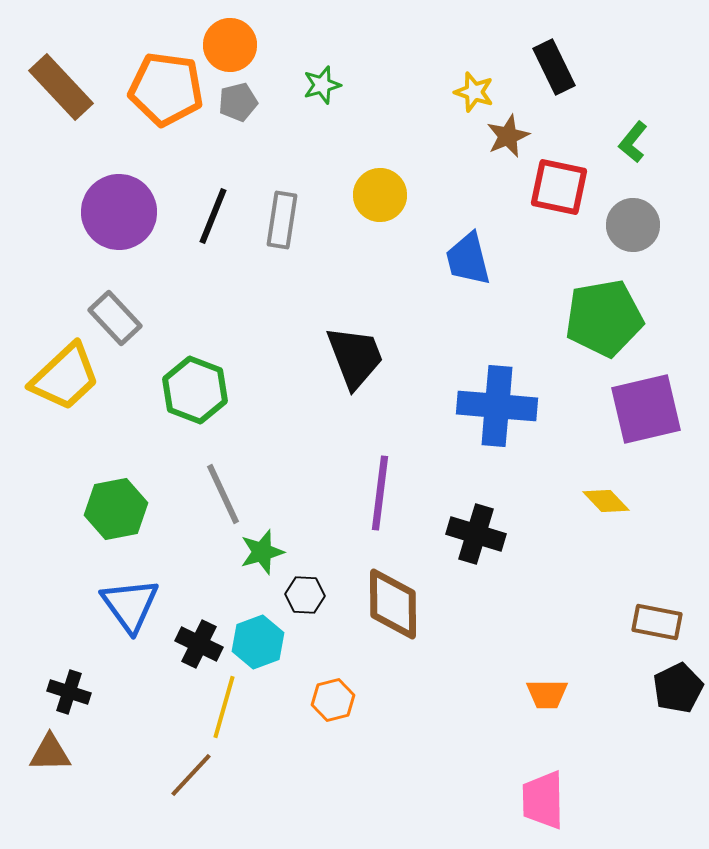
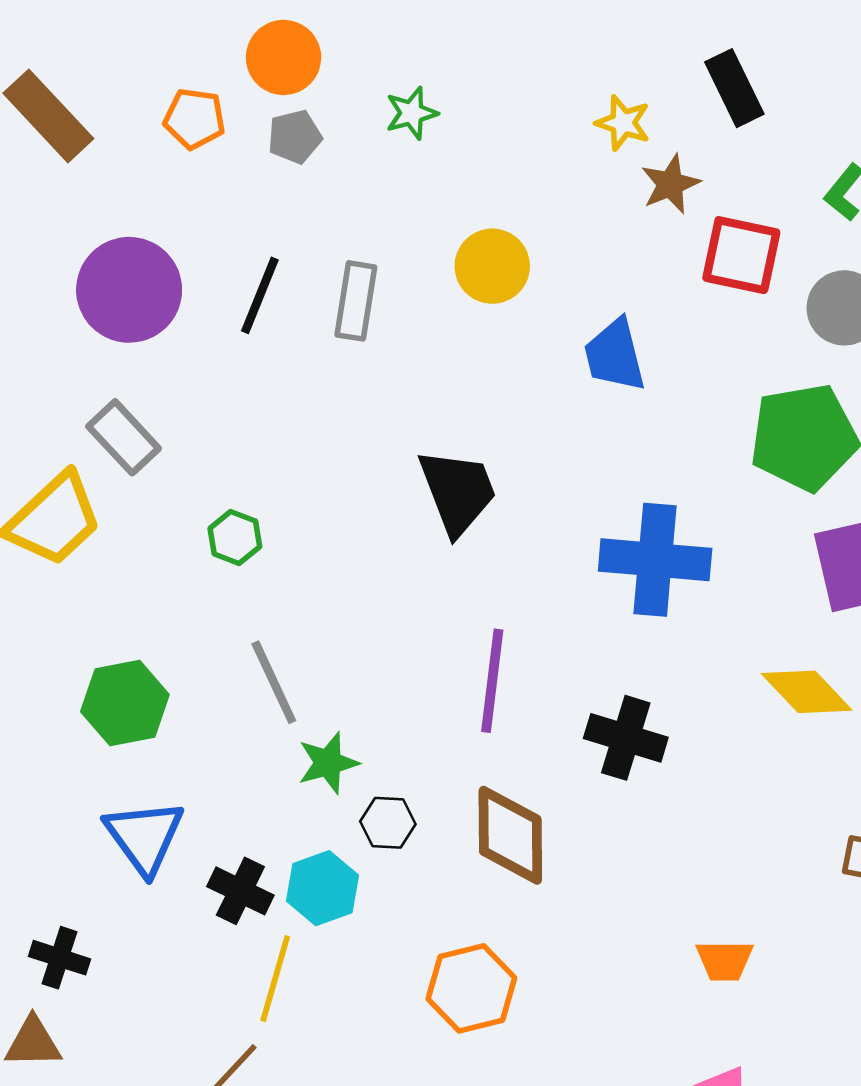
orange pentagon: (166, 89) -> (194, 119), size x0.6
green hexagon: (195, 390) -> (235, 537), size x0.6
yellow diamond: (606, 501) -> (807, 692), size x1.4
orange hexagon: (333, 700) -> (471, 988), moved, size x1.5

